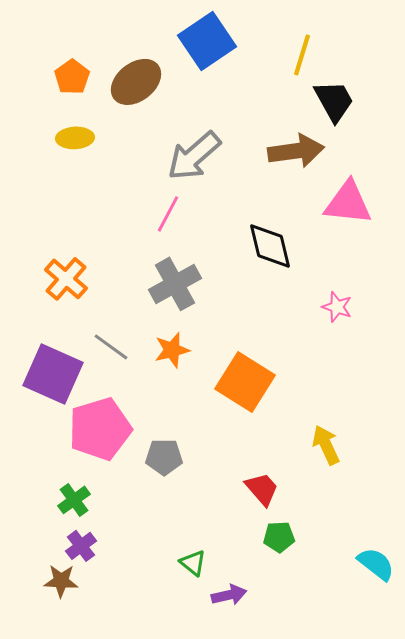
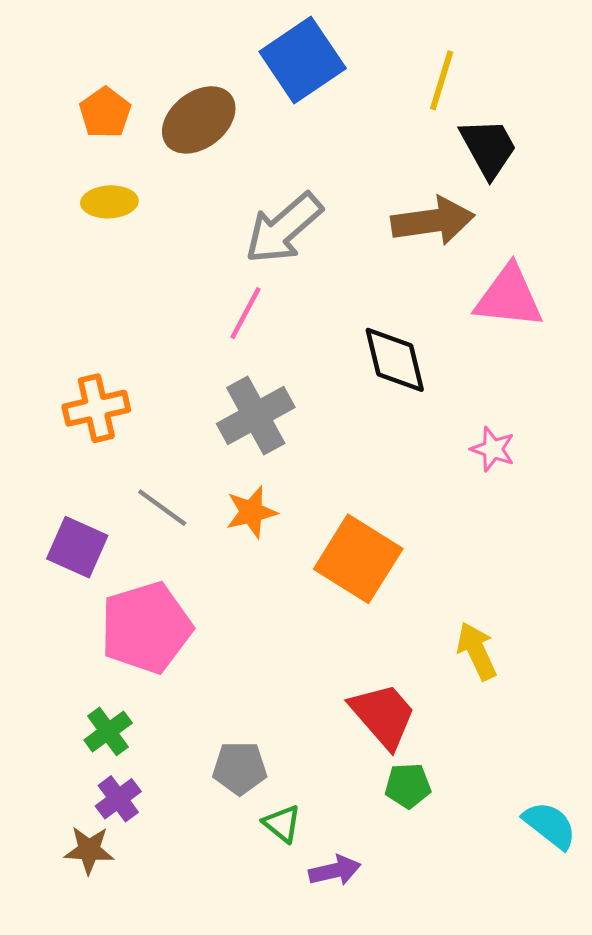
orange cross: (66, 279) -> (96, 408), turned 36
purple square: (53, 374) -> (77, 547), size x0.7
gray pentagon: (164, 457) -> (240, 768), moved
red trapezoid: (262, 489) -> (383, 715), size x1.4

